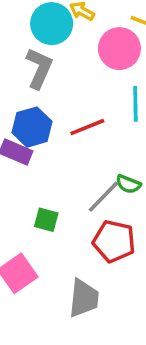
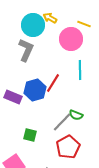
blue hexagon: (32, 127) -> (35, 90), moved
red line: (87, 127) -> (53, 83), turned -36
red pentagon: (114, 241) -> (68, 147), turned 30

